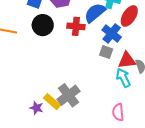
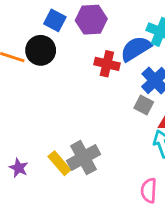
black circle: (43, 25) -> (41, 50), moved
purple star: (36, 108) -> (19, 168), moved

